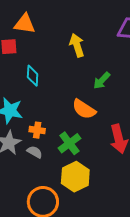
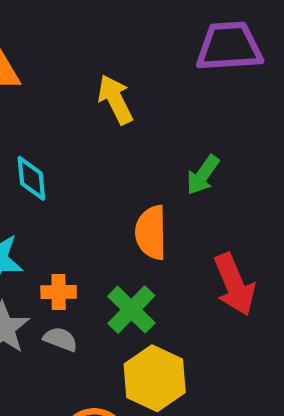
green arrow: (102, 81) -> (203, 175), moved
orange semicircle: (84, 109) -> (151, 233), turned 65

